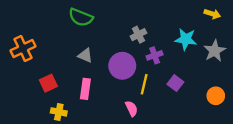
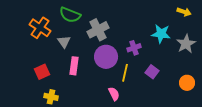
gray cross: (138, 35) -> (98, 30), moved, size x1.5
orange cross: (23, 48) -> (40, 28), moved, turned -30
gray triangle: (85, 55) -> (64, 42), moved, turned 32
pink rectangle: (85, 89) -> (74, 66), moved

